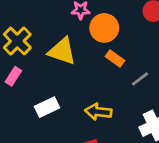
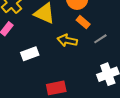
yellow arrow: (98, 112) -> (67, 40), moved

